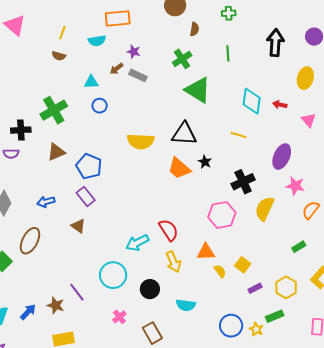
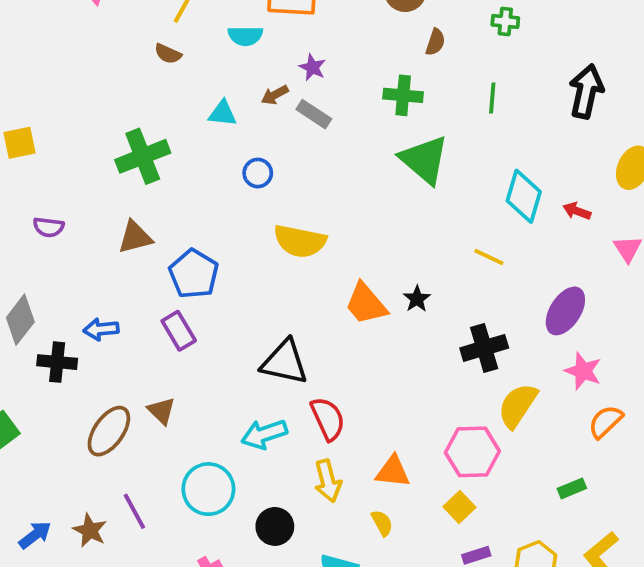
green cross: (182, 59) -> (403, 95), turned 30
blue circle: (100, 106) -> (258, 173), moved
black cross: (21, 130) -> (57, 362), moved
black triangle: (184, 134) -> (285, 362), moved
pink hexagon: (222, 215) -> (472, 452), moved
brown triangle: (78, 226) -> (161, 411), moved
brown ellipse: (30, 241) -> (109, 431), moved
yellow semicircle: (220, 271) -> (382, 523), moved

